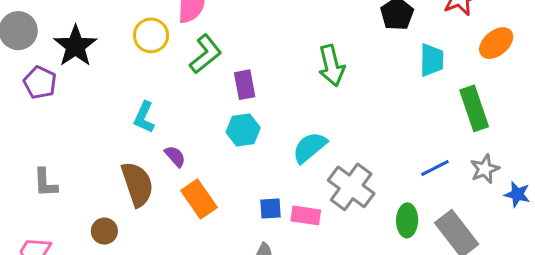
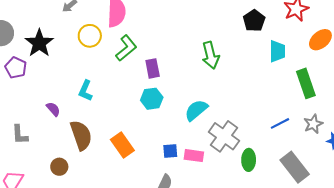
purple semicircle: (175, 156) -> (53, 109), moved
green ellipse: (407, 220) -> (249, 160), moved

